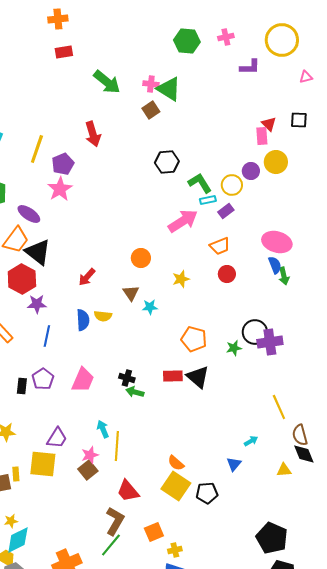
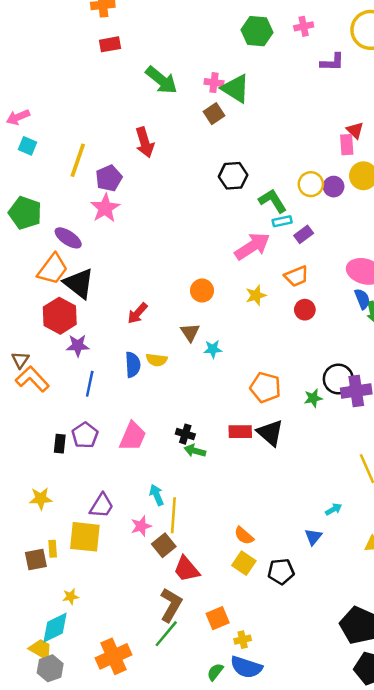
yellow circle: (232, 185) -> (311, 184), moved
yellow star: (181, 279) -> (256, 295), moved
brown square: (88, 470) -> (164, 545), moved
yellow square: (176, 486) -> (244, 563), size x0.7
yellow star: (11, 521) -> (71, 597), moved

